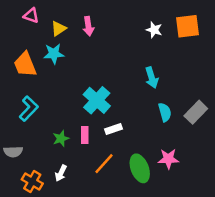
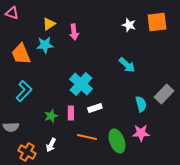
pink triangle: (31, 15) -> (12, 13), moved
pink arrow: (88, 26) -> (74, 32), moved
cyan arrow: (152, 78) -> (127, 65), turned -30
cyan semicircle: (165, 112) -> (141, 104), moved
orange line: (104, 164) -> (87, 137), turned 60

